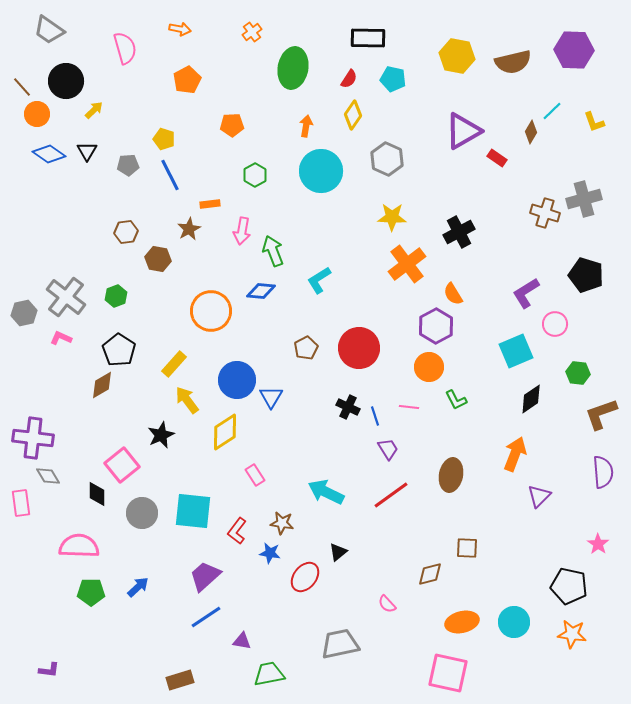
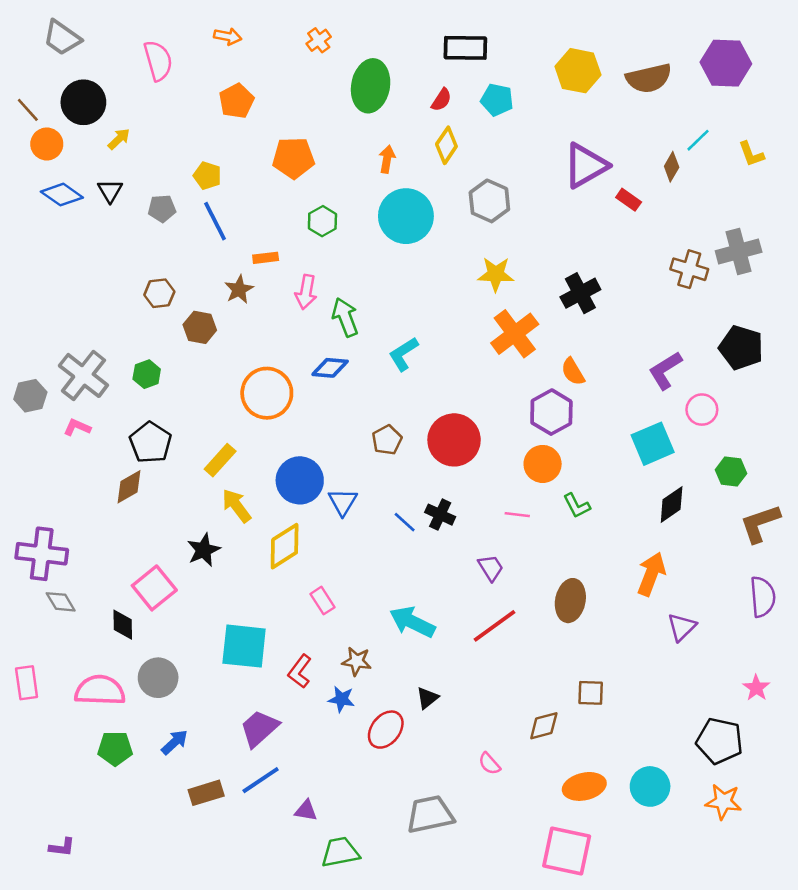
orange pentagon: (232, 125) -> (293, 158), size x1.4
blue line: (375, 416) -> (405, 522), moved, turned -30
pink rectangle: (21, 503) -> (27, 683), moved
gray circle: (142, 513) -> (158, 678), moved
brown rectangle: (180, 680) -> (206, 793), moved

